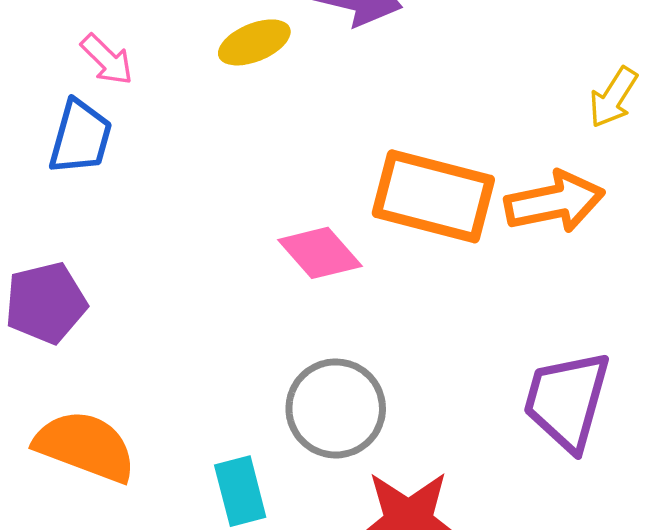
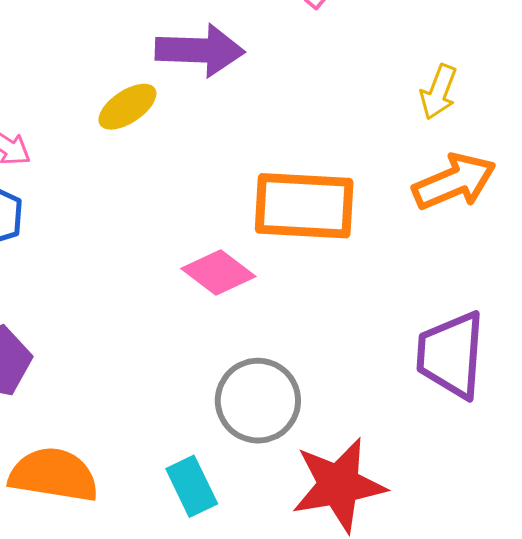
orange arrow: (555, 202) -> (454, 182), moved

